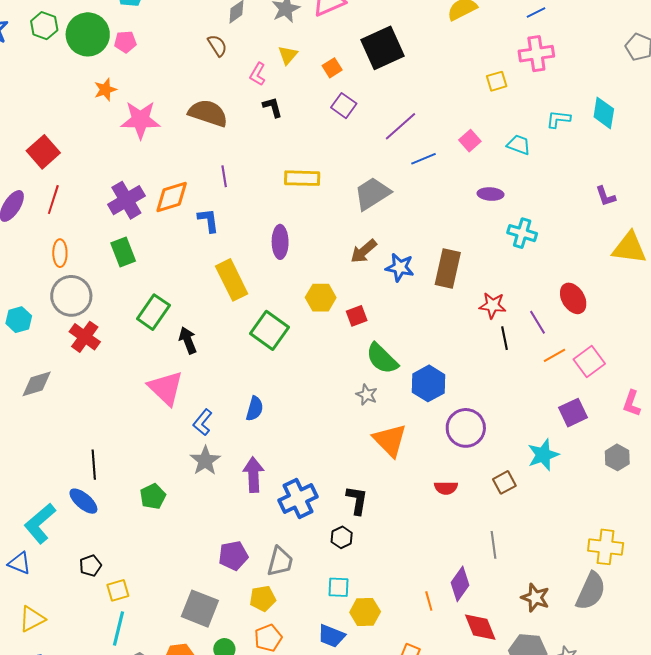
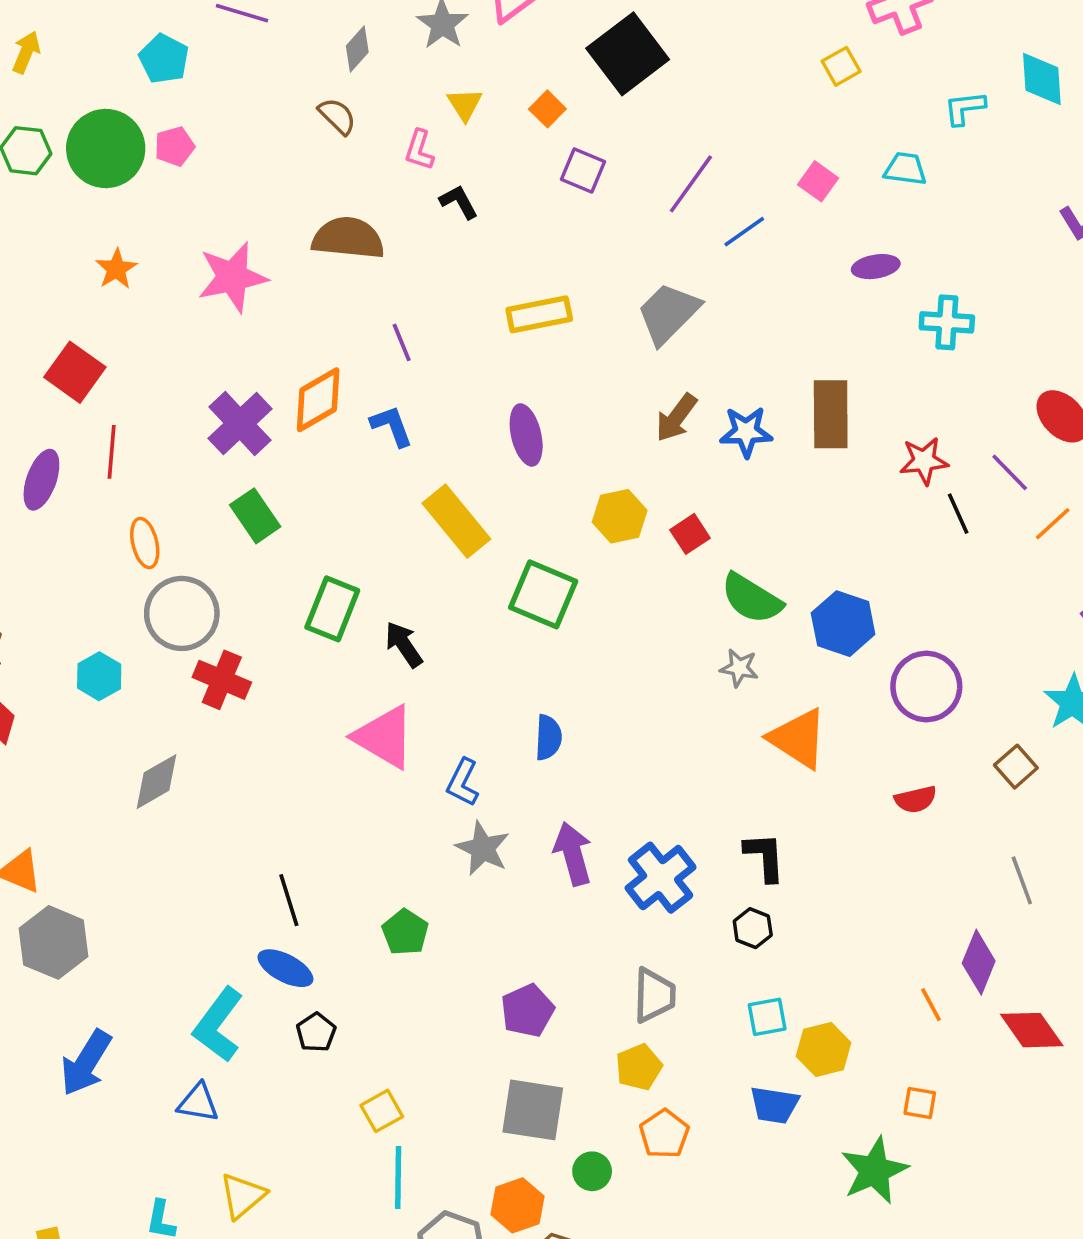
orange star: (105, 90) -> (116, 269), moved
purple pentagon: (233, 556) -> (527, 1011), moved
black pentagon: (90, 566) -> (316, 1032), moved

